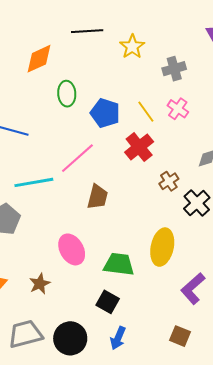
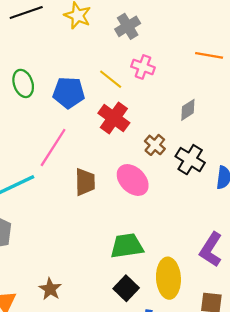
yellow ellipse: (162, 247) -> (168, 278), moved
pink ellipse: (72, 249) -> (133, 180), moved
black square: (108, 302) -> (126, 288), turned 30

